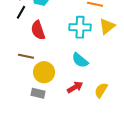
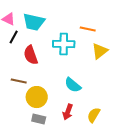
cyan cross: (80, 27) -> (64, 44), moved
red arrow: (75, 87) -> (68, 112), turned 140
gray rectangle: (38, 93) -> (39, 119), moved

